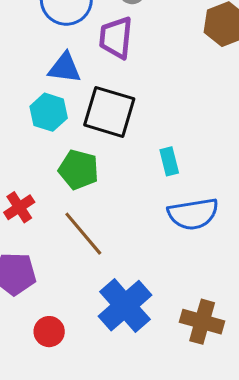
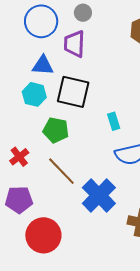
blue cross: (125, 306) -> (99, 195), moved
red circle: (49, 332) -> (43, 235), size x1.8

